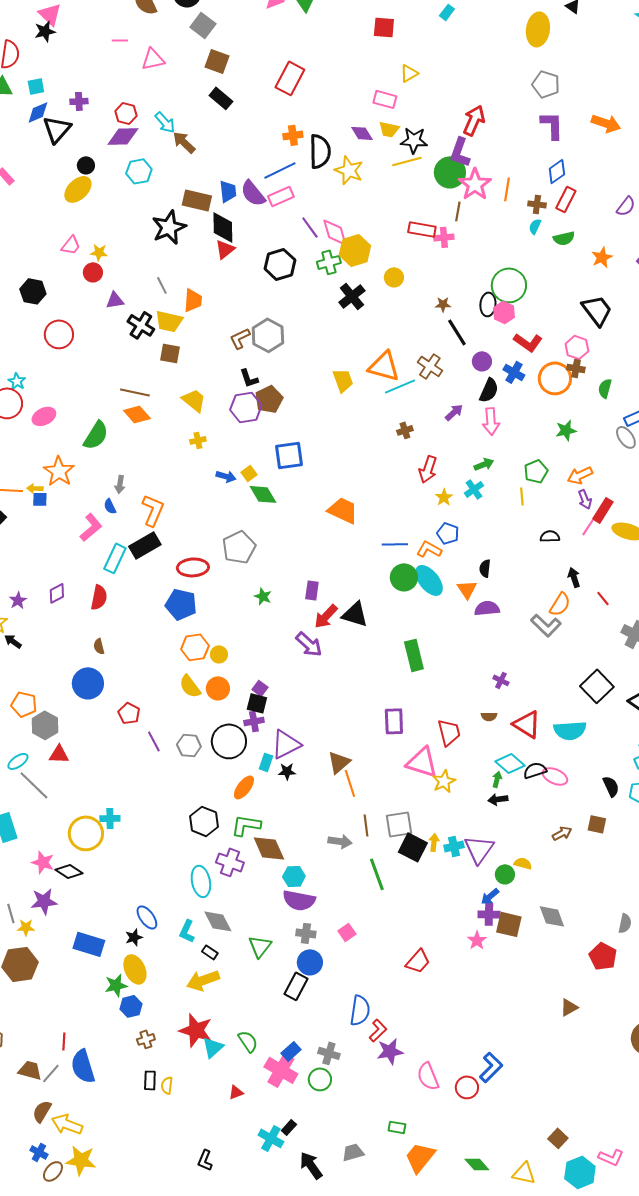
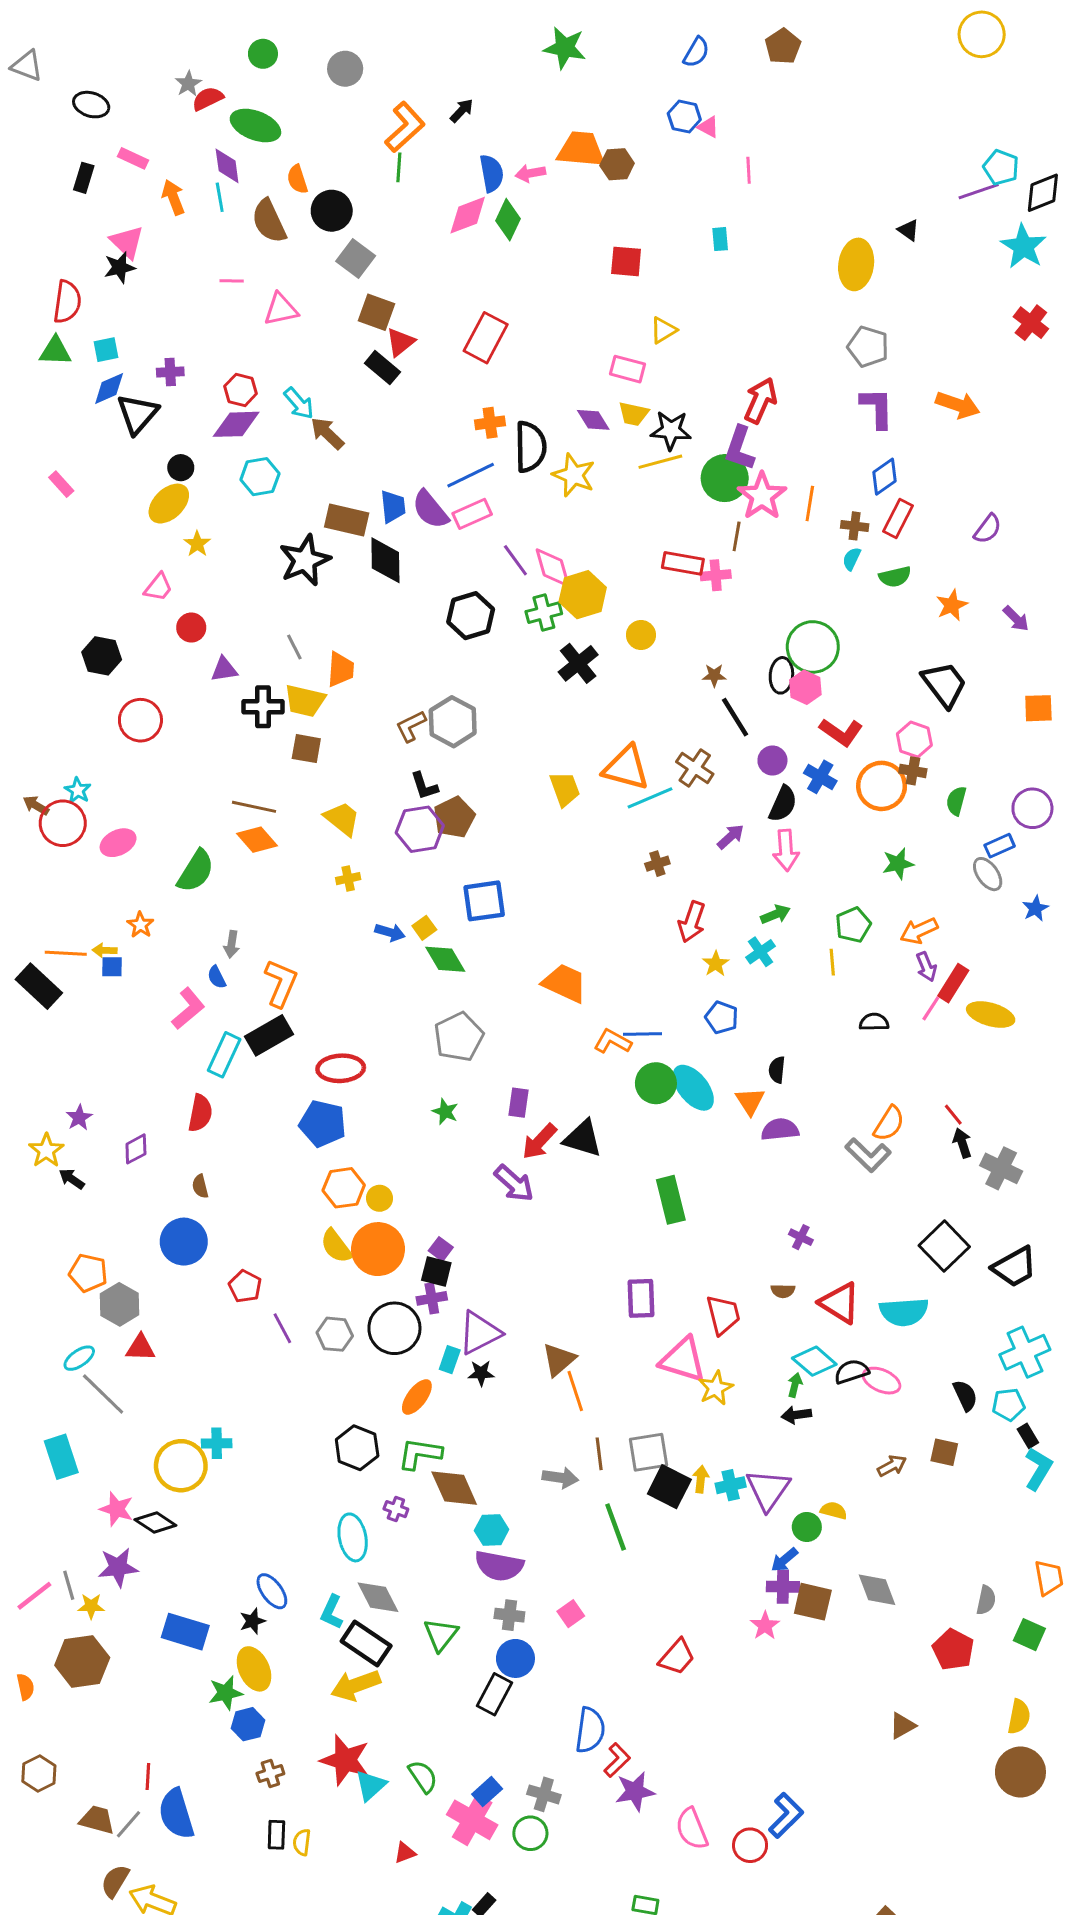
cyan rectangle: (447, 12) -> (720, 239), turned -42
red triangle: (225, 249) -> (400, 342), moved
yellow star: (99, 252) -> (197, 544), moved, turned 30
black cross: (141, 325) -> (263, 707), turned -32
orange star: (59, 471) -> (140, 925), size x0.6
gray pentagon: (239, 547) -> (459, 1037), moved
orange L-shape: (429, 549) -> (613, 1041), moved
black arrow: (574, 577) -> (962, 1143), moved
purple diamond: (57, 593) -> (136, 1149), moved
orange circle: (218, 688) -> (378, 1249), size x1.5
purple cross: (230, 862) -> (396, 1509), size x0.6
black rectangle: (210, 952) -> (366, 1644), size x2.0

